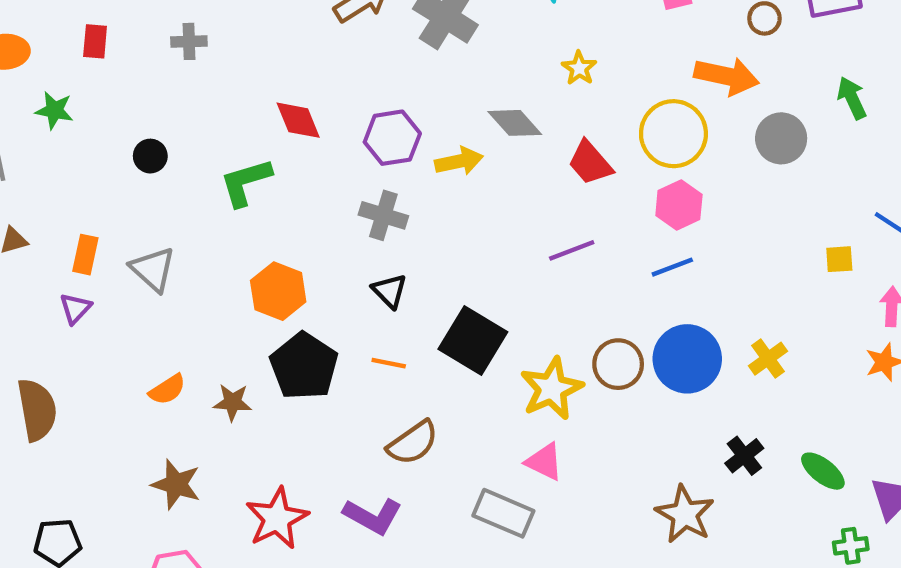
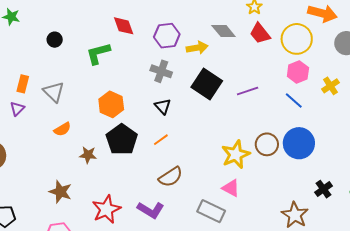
red trapezoid: (590, 163) -> (260, 34), moved
blue line: (672, 267) -> (294, 101), turned 60
black square: (473, 341) -> (207, 84), moved
yellow cross: (768, 359) -> (330, 86), moved
orange line: (389, 363) -> (161, 140), turned -49
orange semicircle: (167, 389) -> (62, 129), moved

